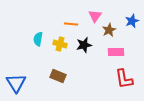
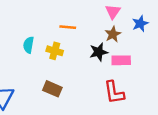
pink triangle: (95, 16) -> (113, 12), moved
black star: (84, 45) -> (99, 52), moved
red L-shape: (124, 79) -> (114, 92), moved

